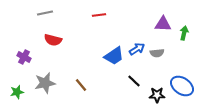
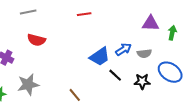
black line: (134, 81) -> (115, 75), moved
brown line: (81, 85) -> (75, 95), moved
blue ellipse: (182, 86) -> (170, 72), moved
black star: (157, 95) -> (142, 81), moved

